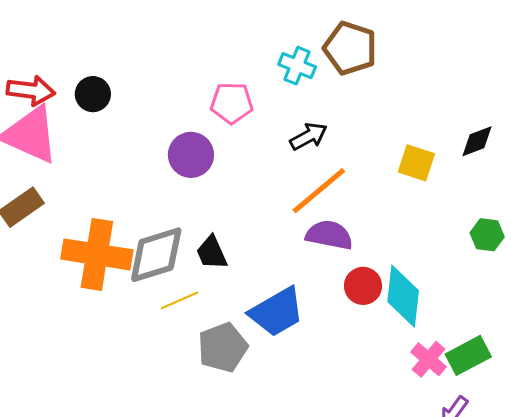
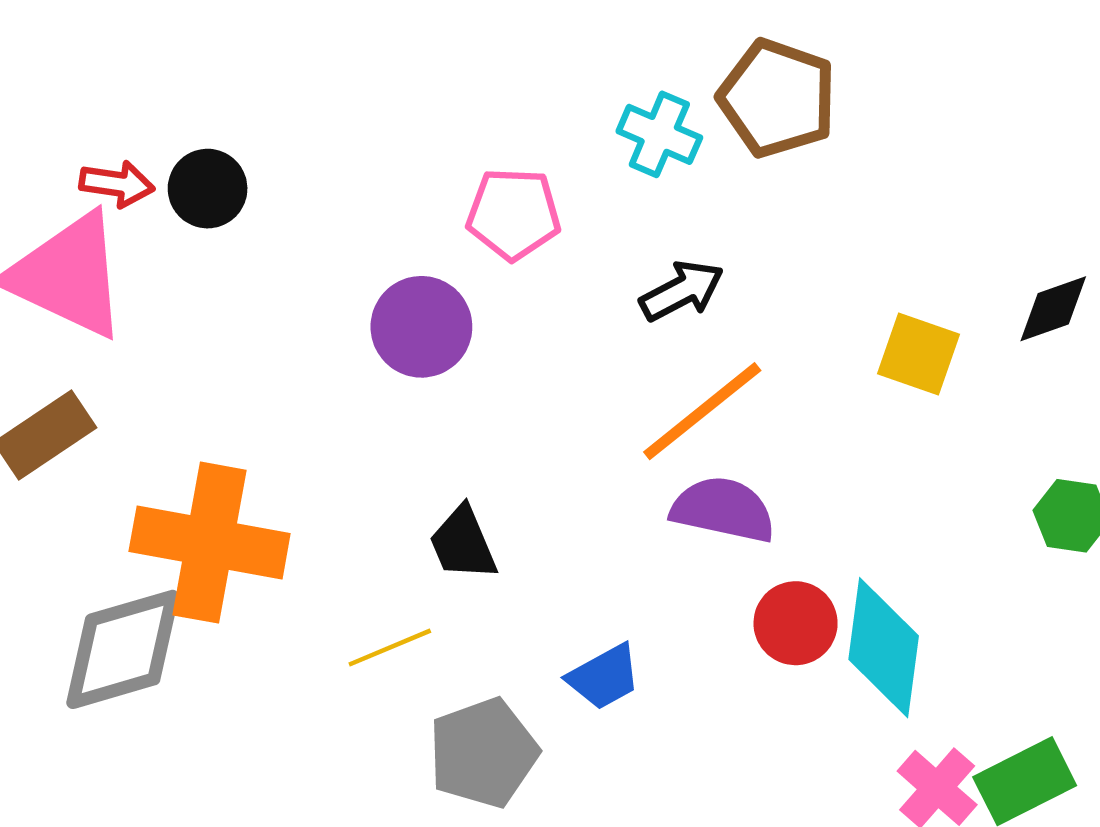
red arrow: (31, 90) -> (117, 184), moved, size x0.7
gray diamond: (156, 255) -> (123, 649), moved
blue trapezoid: (277, 312) -> (604, 677), size x0.6

